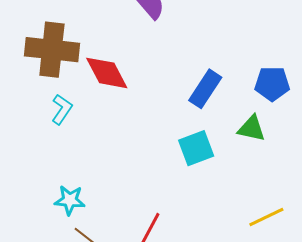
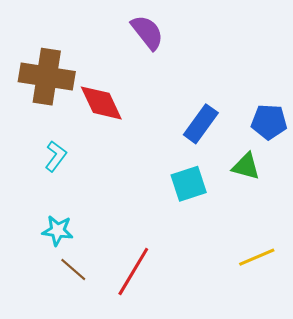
cyan L-shape: (62, 109) -> (56, 156), moved

